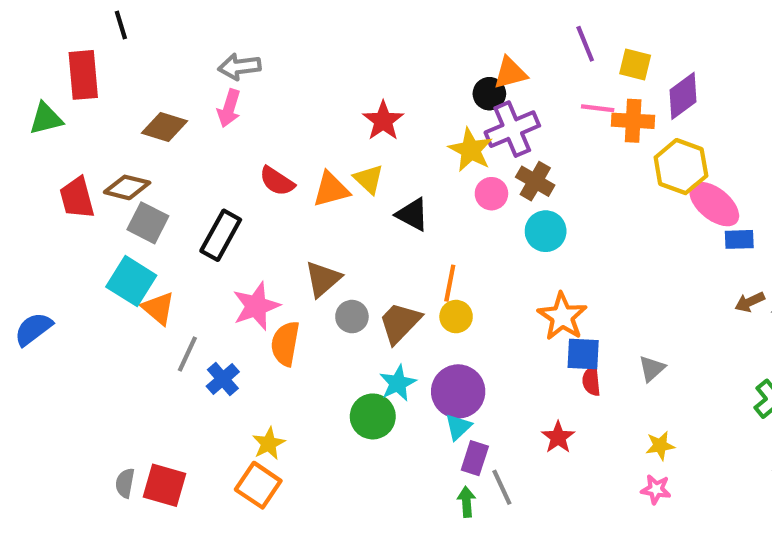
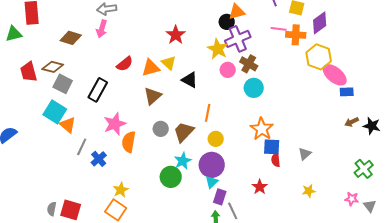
red semicircle: (277, 181) -> (125, 64), turned -72
brown triangle: (323, 279) -> (153, 96), moved
yellow circle: (456, 317) -> (216, 139), moved
pink star: (656, 489) -> (352, 199), moved

